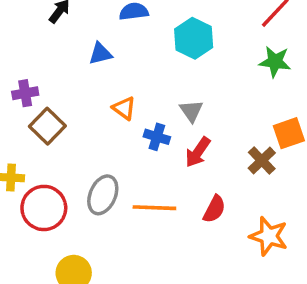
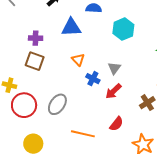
blue triangle: (100, 54) -> (71, 27), size x1.5
purple cross: (25, 93) -> (36, 38), moved
brown square: (47, 126) -> (35, 61), turned -36
orange line: (154, 208) -> (83, 134), moved

